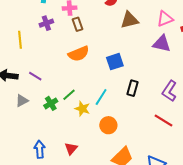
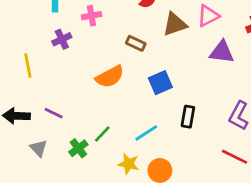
pink triangle: (165, 19) -> (208, 16), moved
brown rectangle: (77, 24) -> (136, 43), moved, turned -40
cyan line: (101, 97) -> (146, 133), turned 30
gray triangle: (22, 101) -> (39, 148), turned -40
yellow star: (82, 109) -> (129, 164), moved

